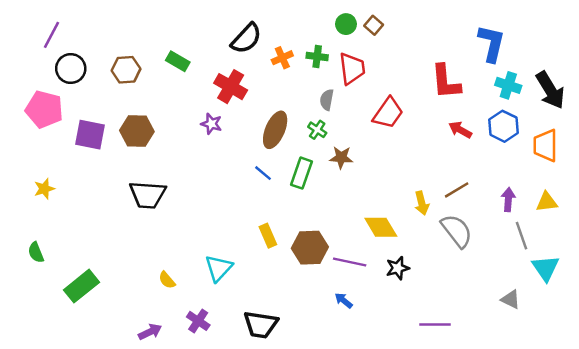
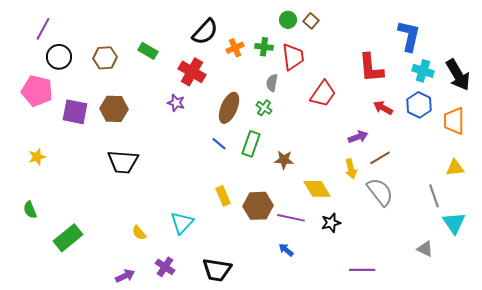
brown star: (341, 157) -> (284, 160), moved
purple arrow: (508, 200) -> (358, 137), moved, turned 66

